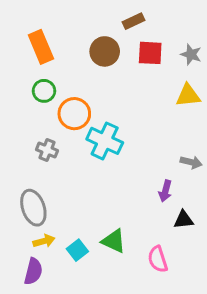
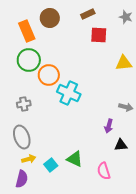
brown circle: (105, 51) -> (50, 18), moved
gray star: (191, 54) -> (126, 17), moved
green circle: (44, 91) -> (29, 60), size x1.5
gray cross: (47, 150) -> (24, 104), moved, turned -32

